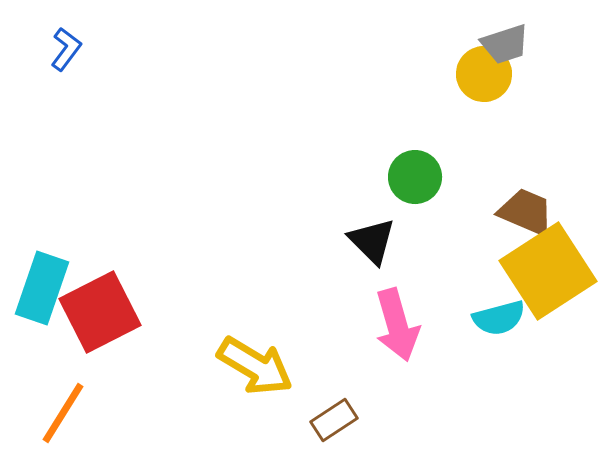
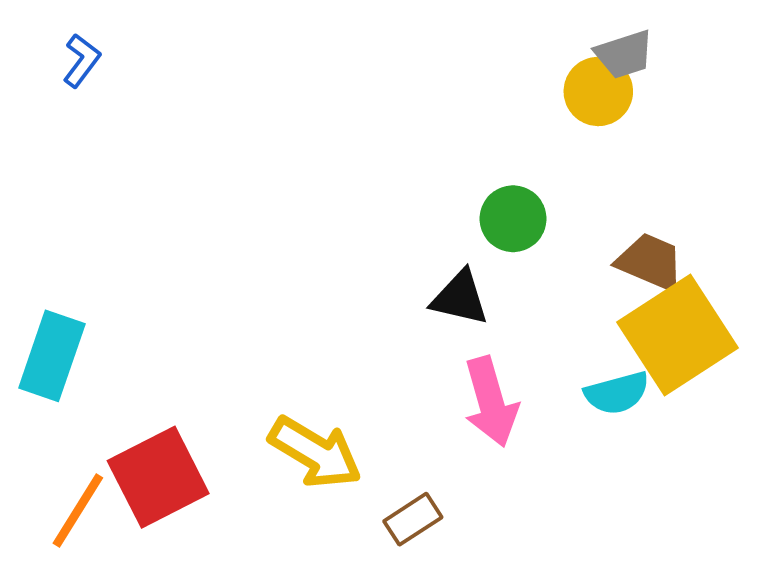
black triangle: (372, 241) -> (460, 298), turned -32
red square: (100, 312) -> (158, 477), moved

